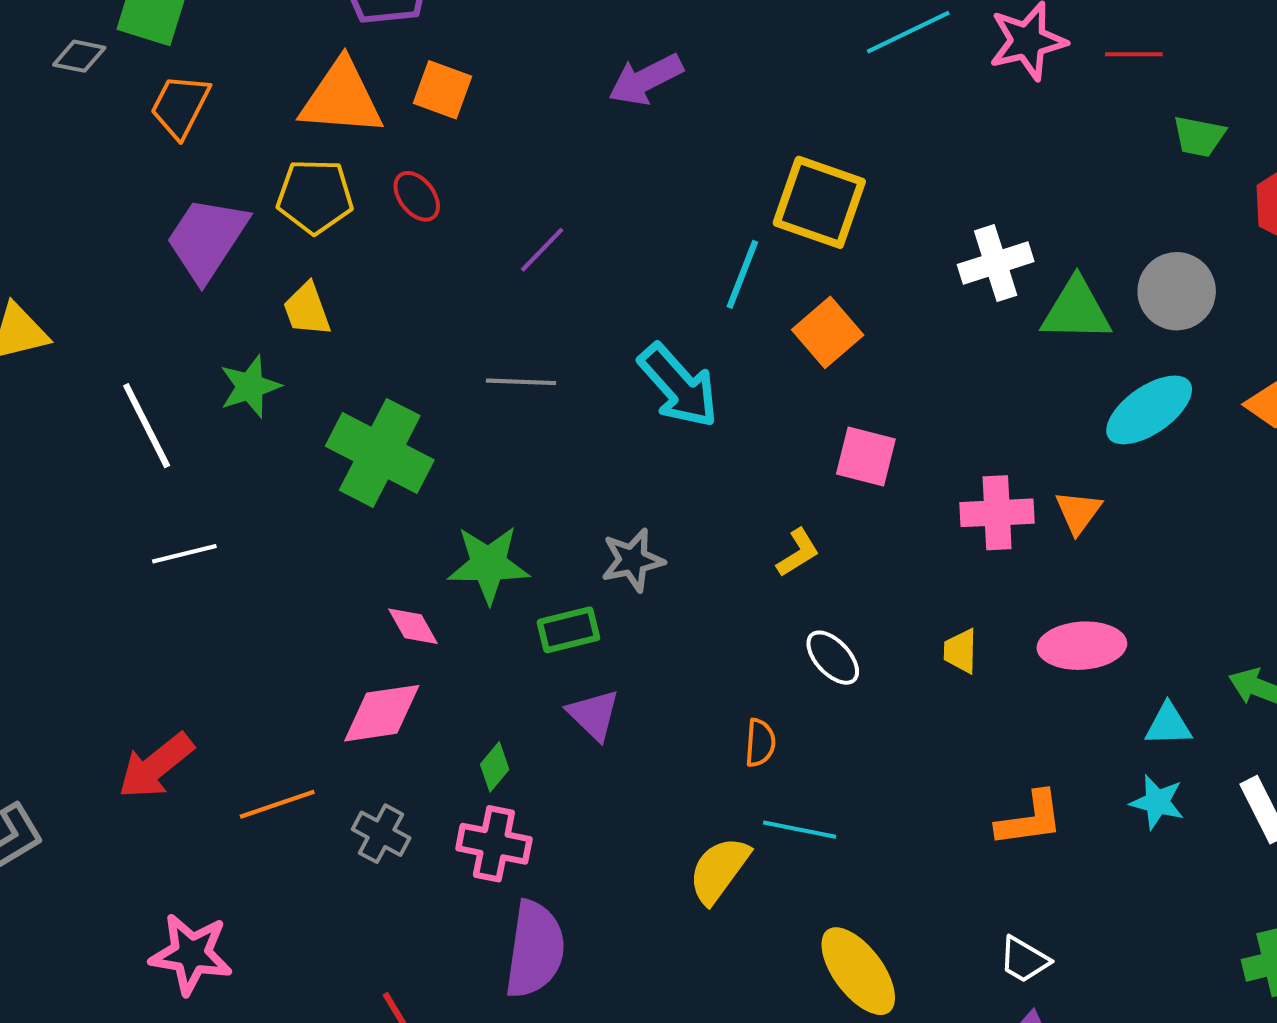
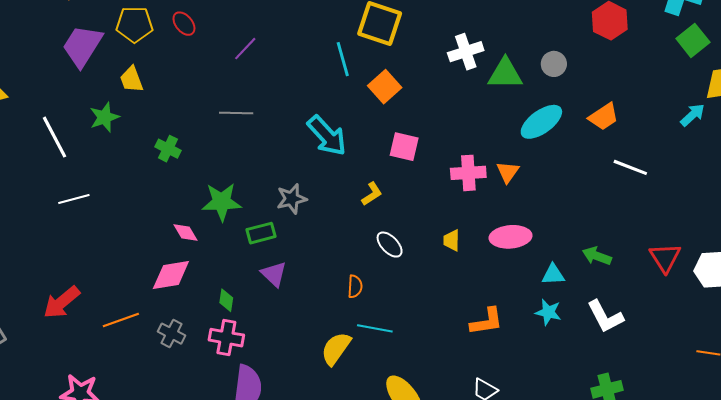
cyan line: (742, 274) -> (343, 59), turned -36
gray circle: (1177, 291) -> (554, 64), size x0.7
cyan arrow: (678, 386) -> (327, 136), moved
green cross: (380, 453) -> (168, 149), size x0.5
green diamond: (495, 767) -> (226, 300), turned -30

